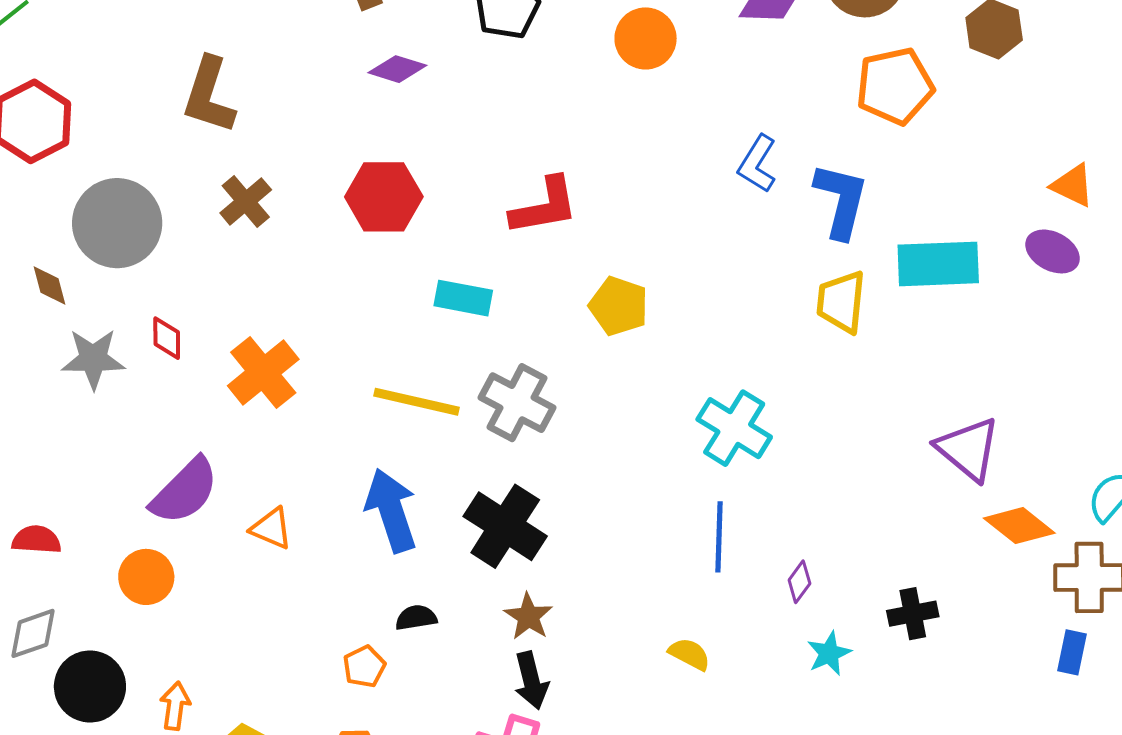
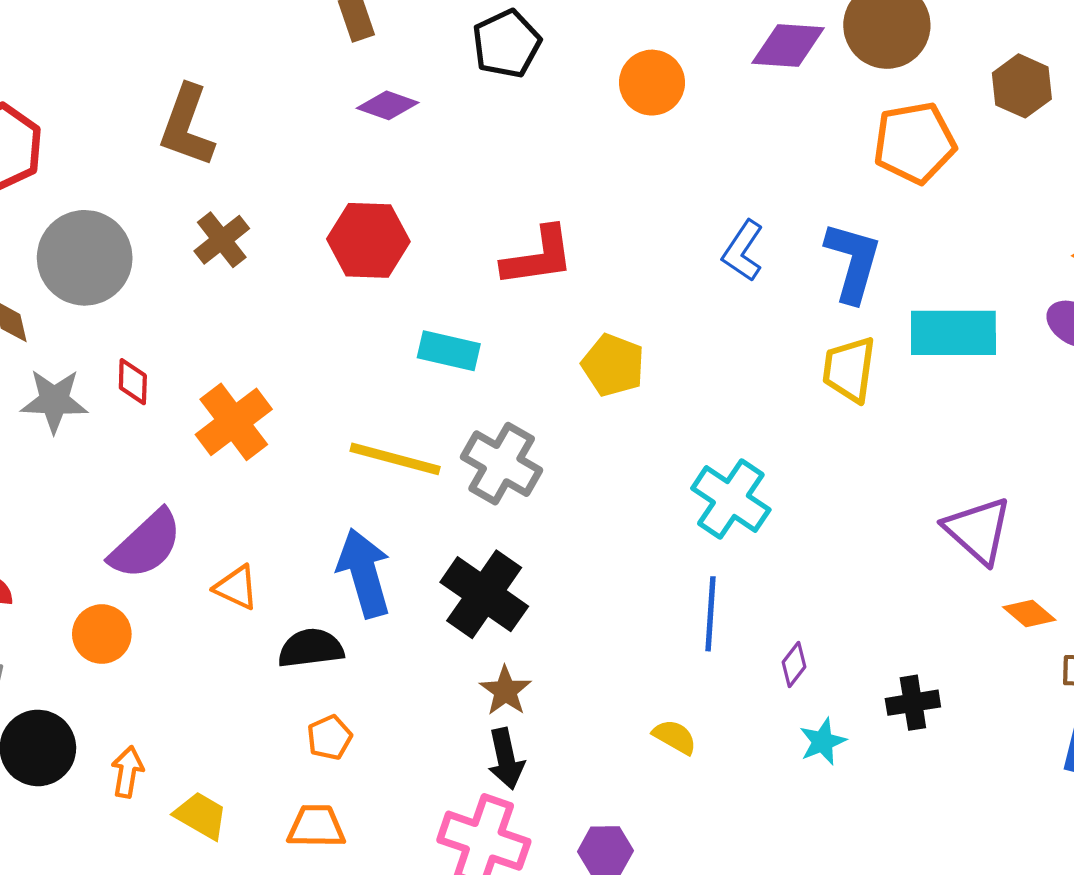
blue L-shape: (757, 164) -> (743, 251), moved
orange diamond: (1019, 526) -> (1029, 614), size x0.7
black semicircle: (416, 618) -> (311, 648), moved, size x1.5

